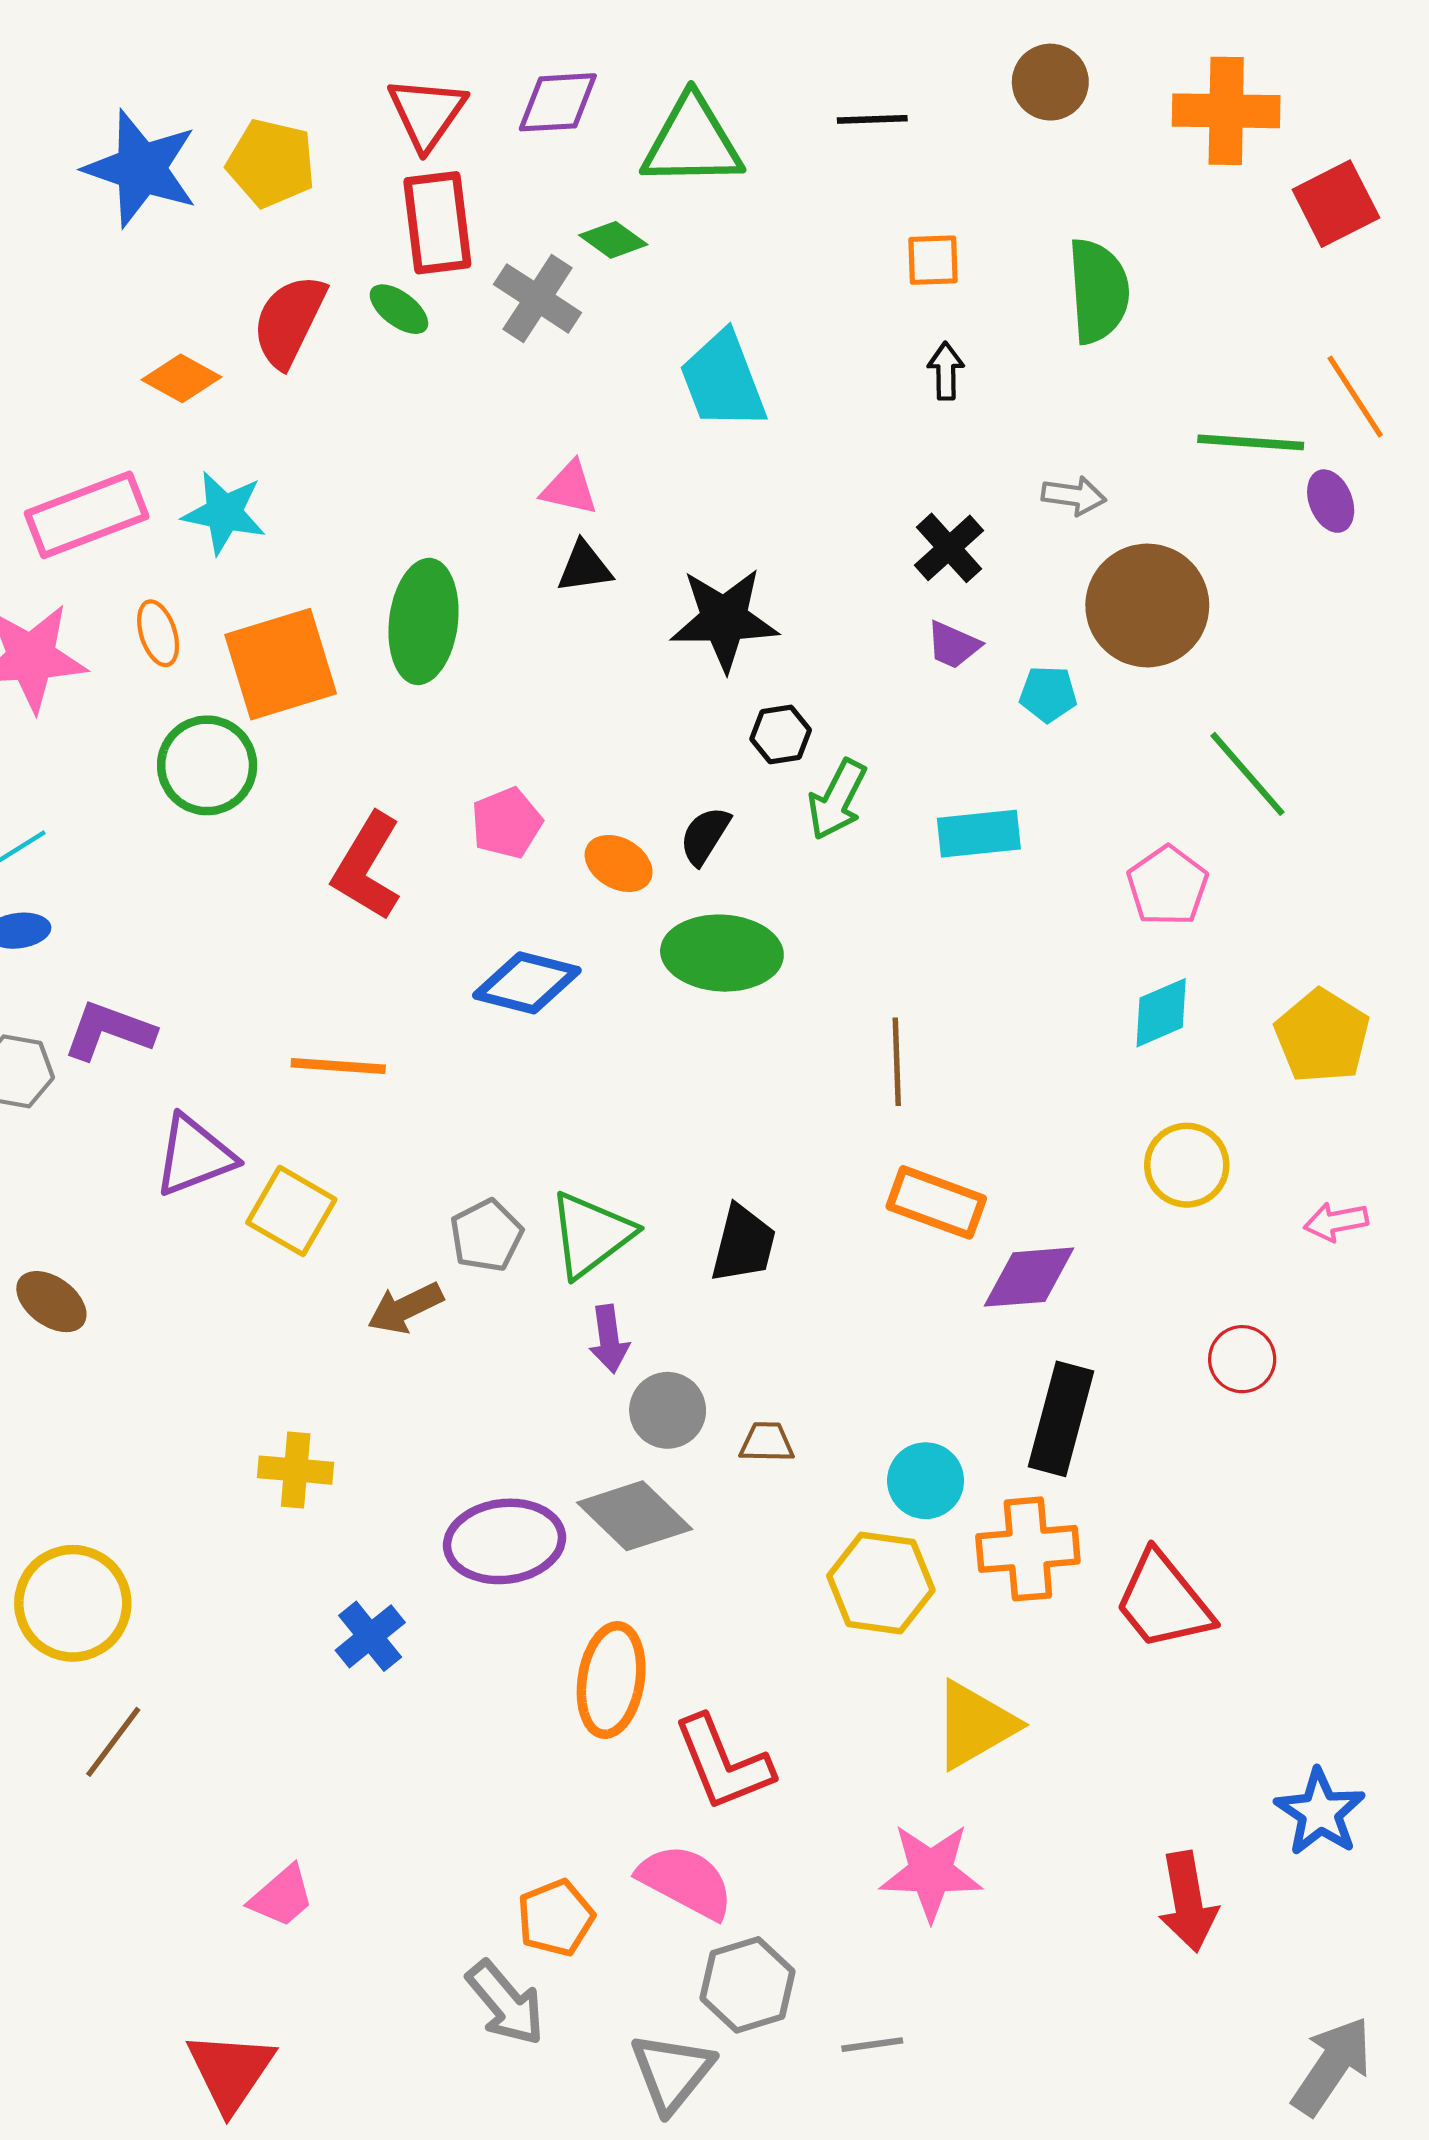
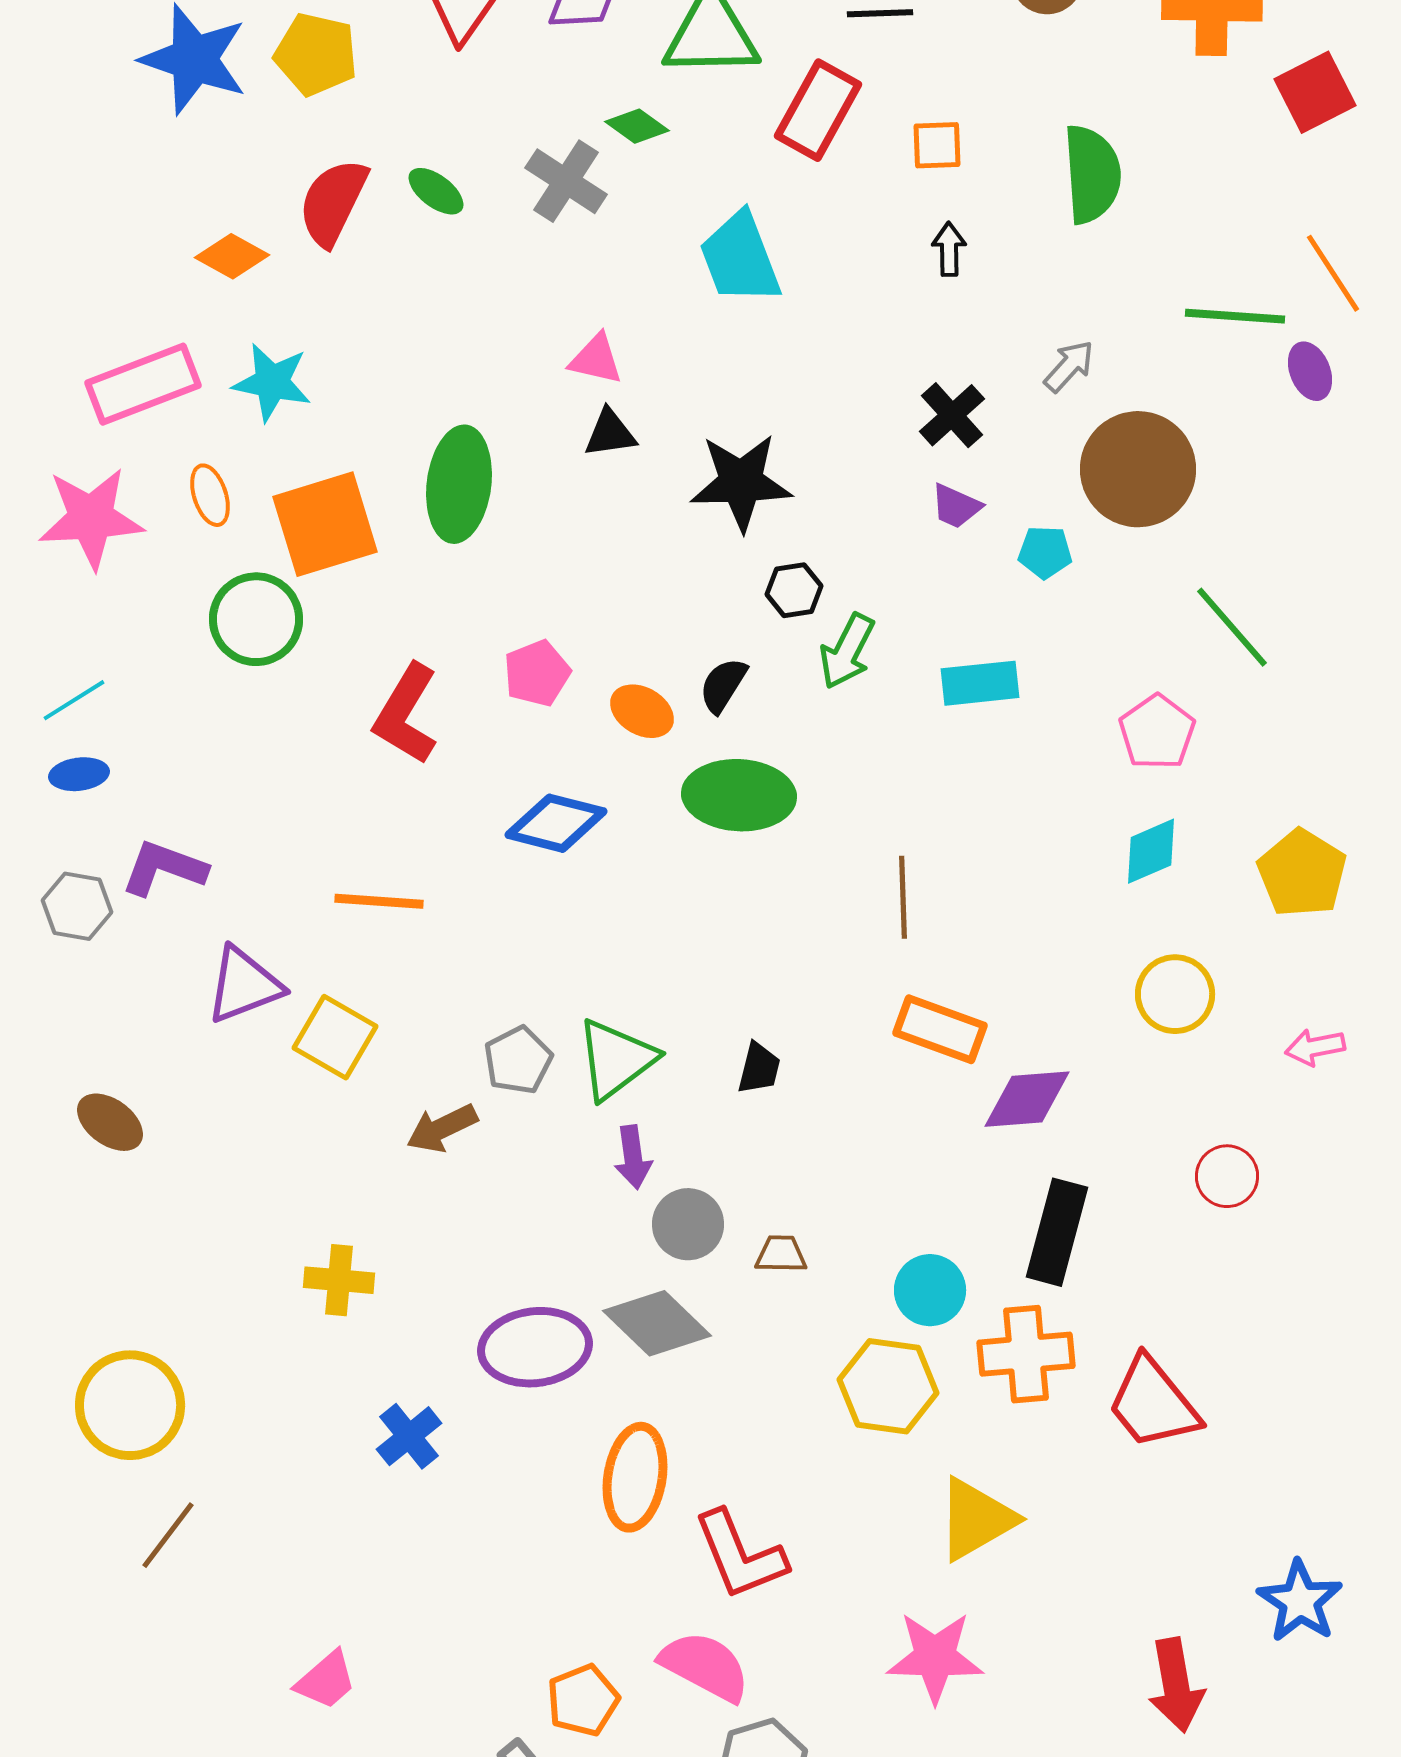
red rectangle: (437, 223) -> (818, 110), moved, turned 36
gray arrow: (1074, 496) -> (1069, 366), turned -56
black trapezoid: (743, 1244) -> (759, 1068), size x0.7

